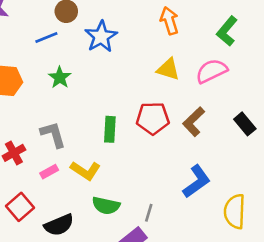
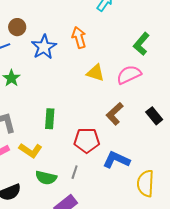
orange arrow: (169, 21) -> (79, 38), moved
red pentagon: (153, 118) -> (87, 140), moved
blue L-shape: (197, 181) -> (116, 160), turned -120
gray line: (149, 213) -> (75, 172), moved

